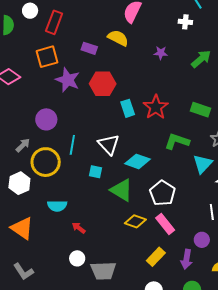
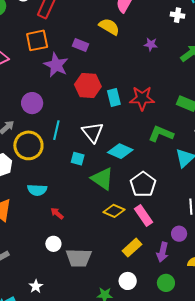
purple rectangle: (89, 48) -> (81, 45), moved
red hexagon: (103, 84) -> (88, 86), moved
red star: (156, 107) -> (142, 98), turned 30

